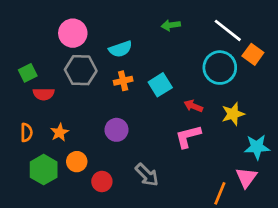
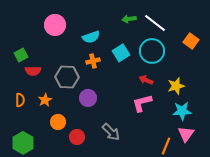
white line: (228, 30) -> (155, 23), moved
cyan circle: (220, 68) -> (152, 51), moved
gray hexagon: (81, 70) -> (67, 77), moved
cyan square: (160, 85) -> (121, 53), moved
cyan star: (257, 147) -> (182, 111), moved
green hexagon: (44, 170) -> (23, 143), moved

